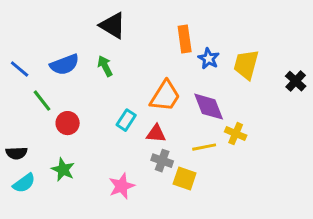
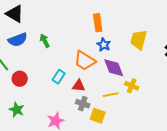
black triangle: (113, 26) -> (15, 14), moved
blue star: (209, 59) -> (104, 45), moved
orange trapezoid: (165, 96) -> (85, 61), turned 90

